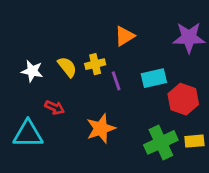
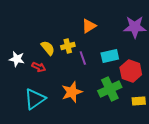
white star: (32, 71) -> (17, 59), moved
red arrow: (55, 107) -> (39, 67), moved
cyan triangle: (28, 134) -> (35, 99), moved, turned -35
green cross: (161, 142) -> (110, 89), moved

